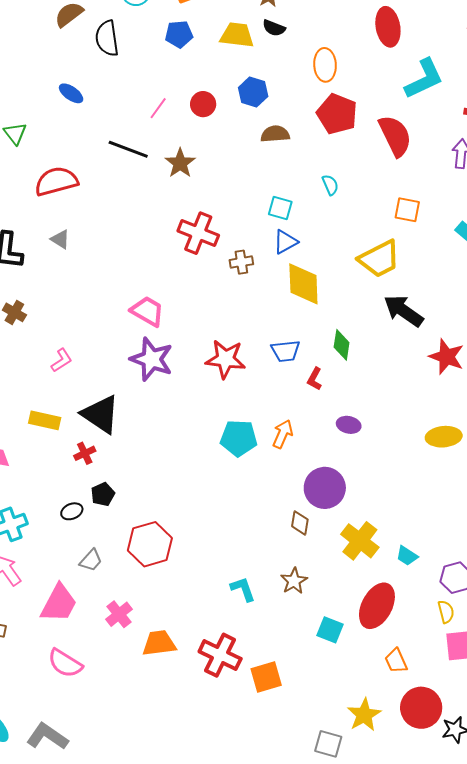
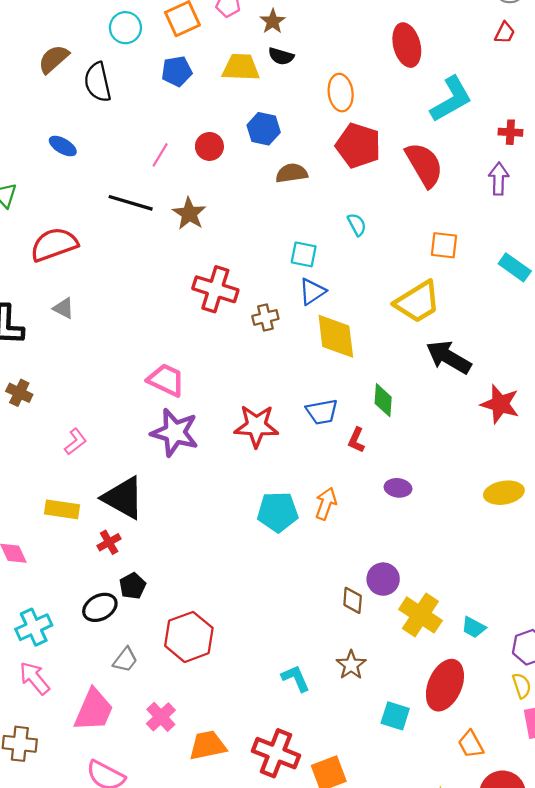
purple circle: (325, 488) -> (383, 579), moved, size x0.7
black ellipse: (72, 511) -> (100, 607), size x1.4

